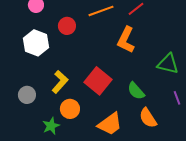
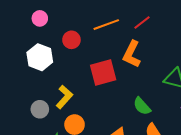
red square: (98, 81) -> (103, 72), moved, turned 36
gray circle: (27, 95) -> (40, 109), moved

